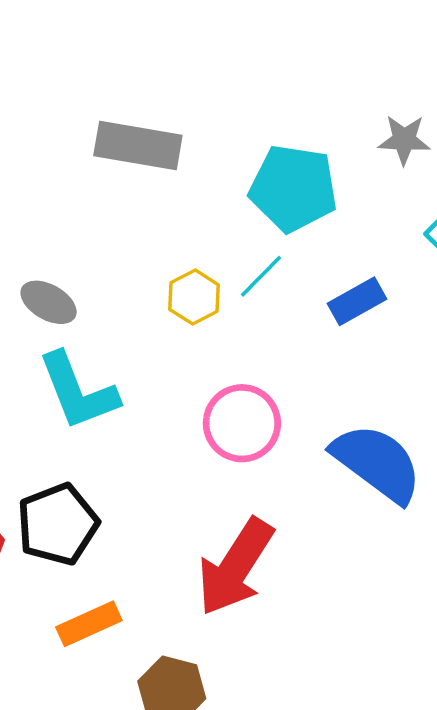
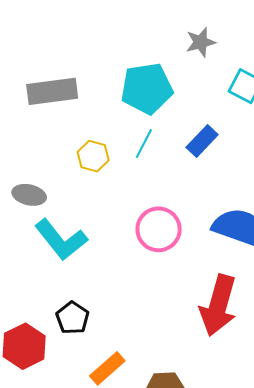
yellow hexagon: (194, 297) -> (93, 156), moved
black pentagon: (58, 524) -> (73, 318), size x0.7
red arrow: (235, 567) -> (218, 305), moved

